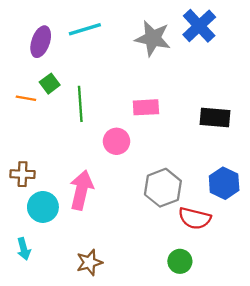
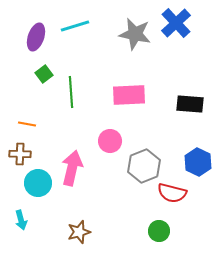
orange line: (26, 98) -> (27, 124), moved
pink rectangle: (146, 107) -> (129, 95), size x1.4
pink circle: (117, 141) -> (110, 141), moved

